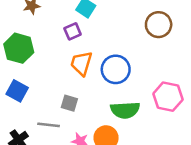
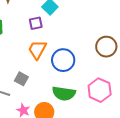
brown circle: (159, 25) -> (106, 47), moved

